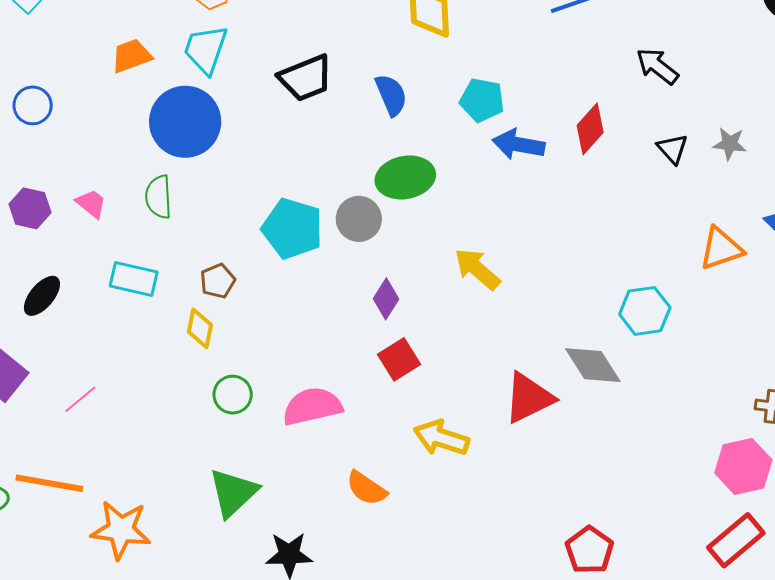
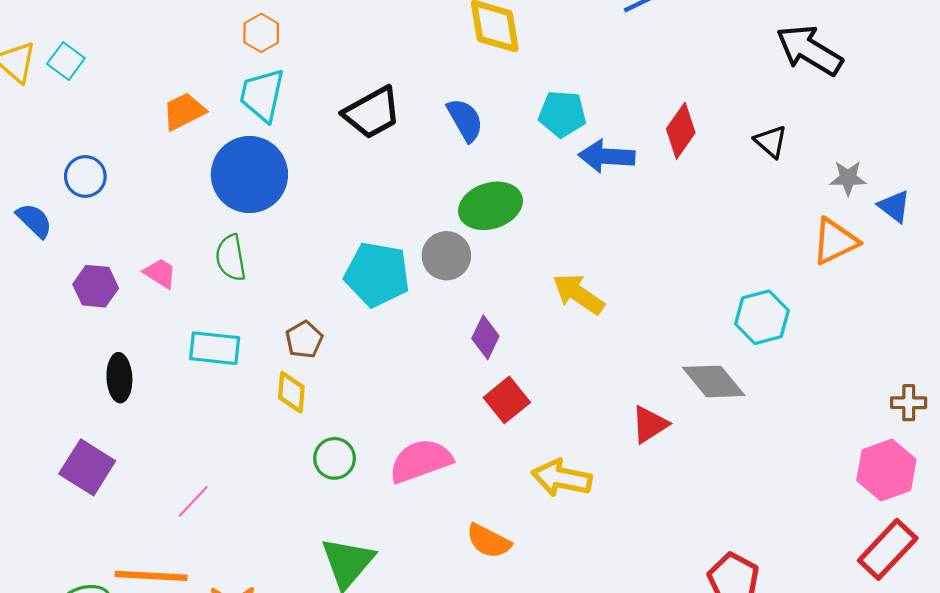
black arrow: (657, 66) -> (809, 50), moved, size x1.4
gray star: (730, 144) -> (848, 178), moved
black ellipse: (42, 296) -> (119, 378), turned -36
red triangle: (529, 398) -> (650, 424), size x0.7
pink line: (80, 399) -> (193, 501), moved

